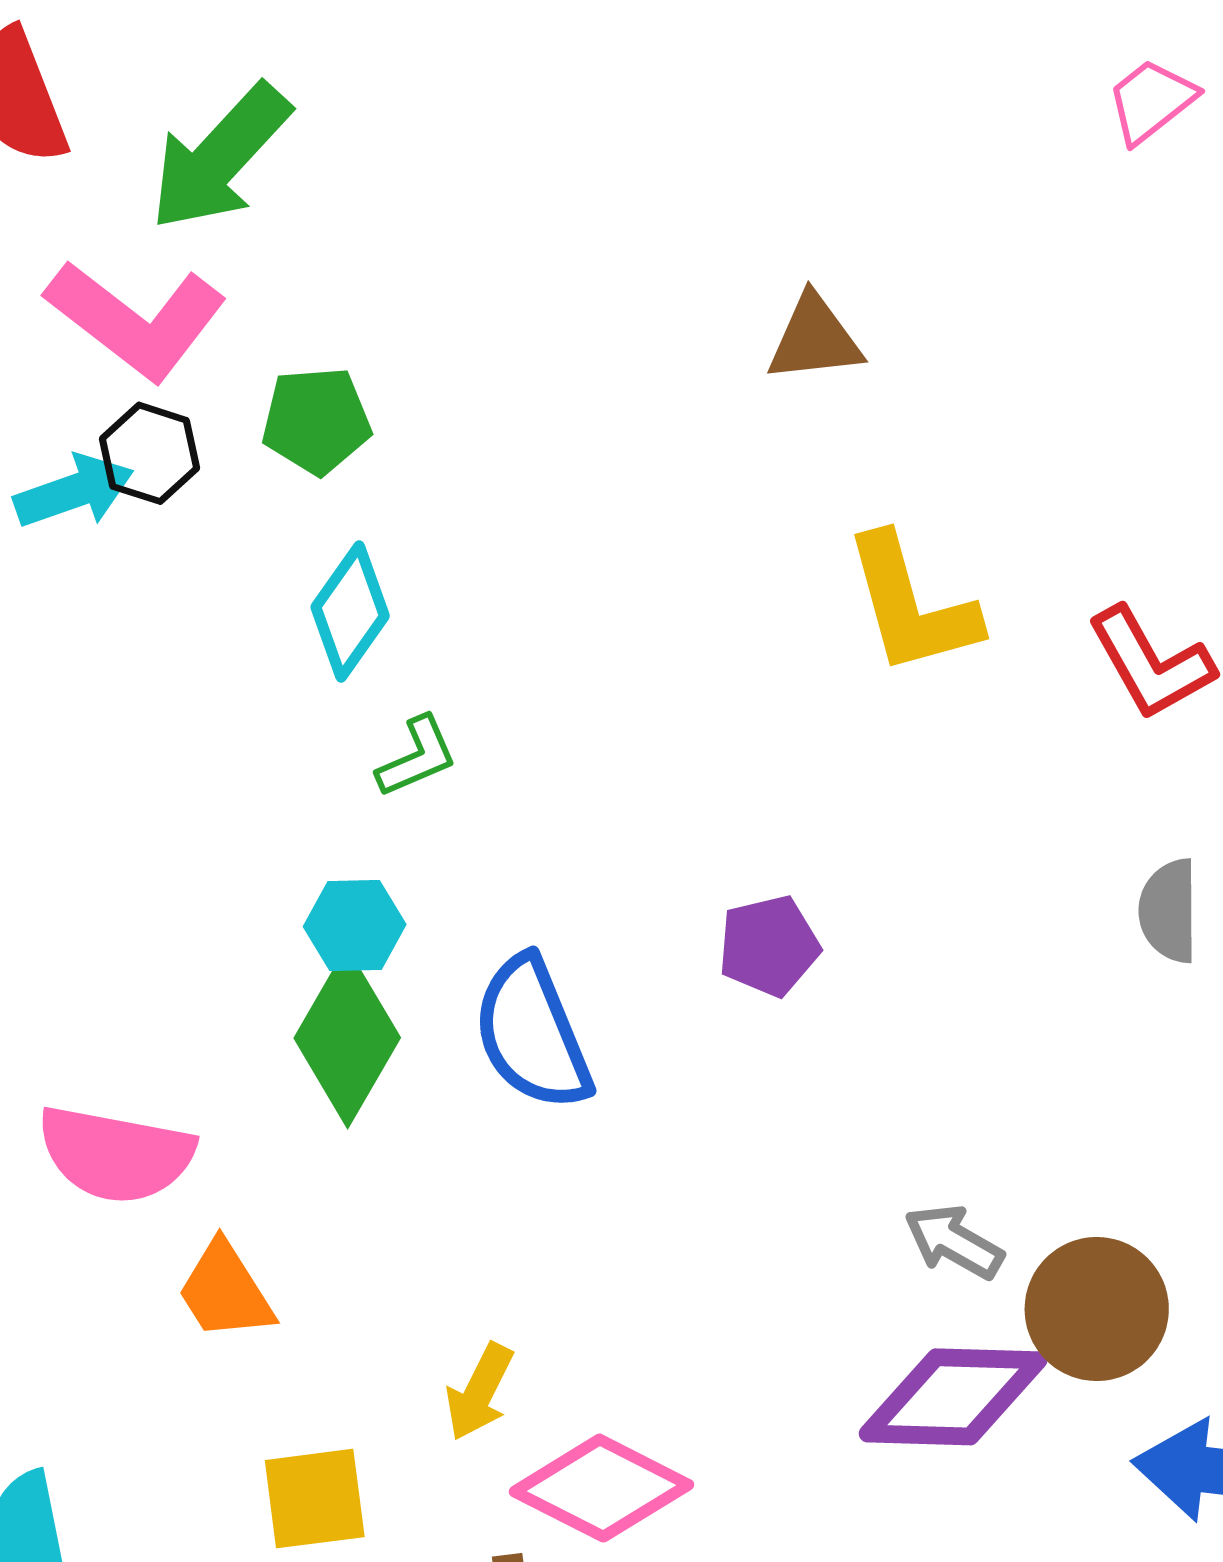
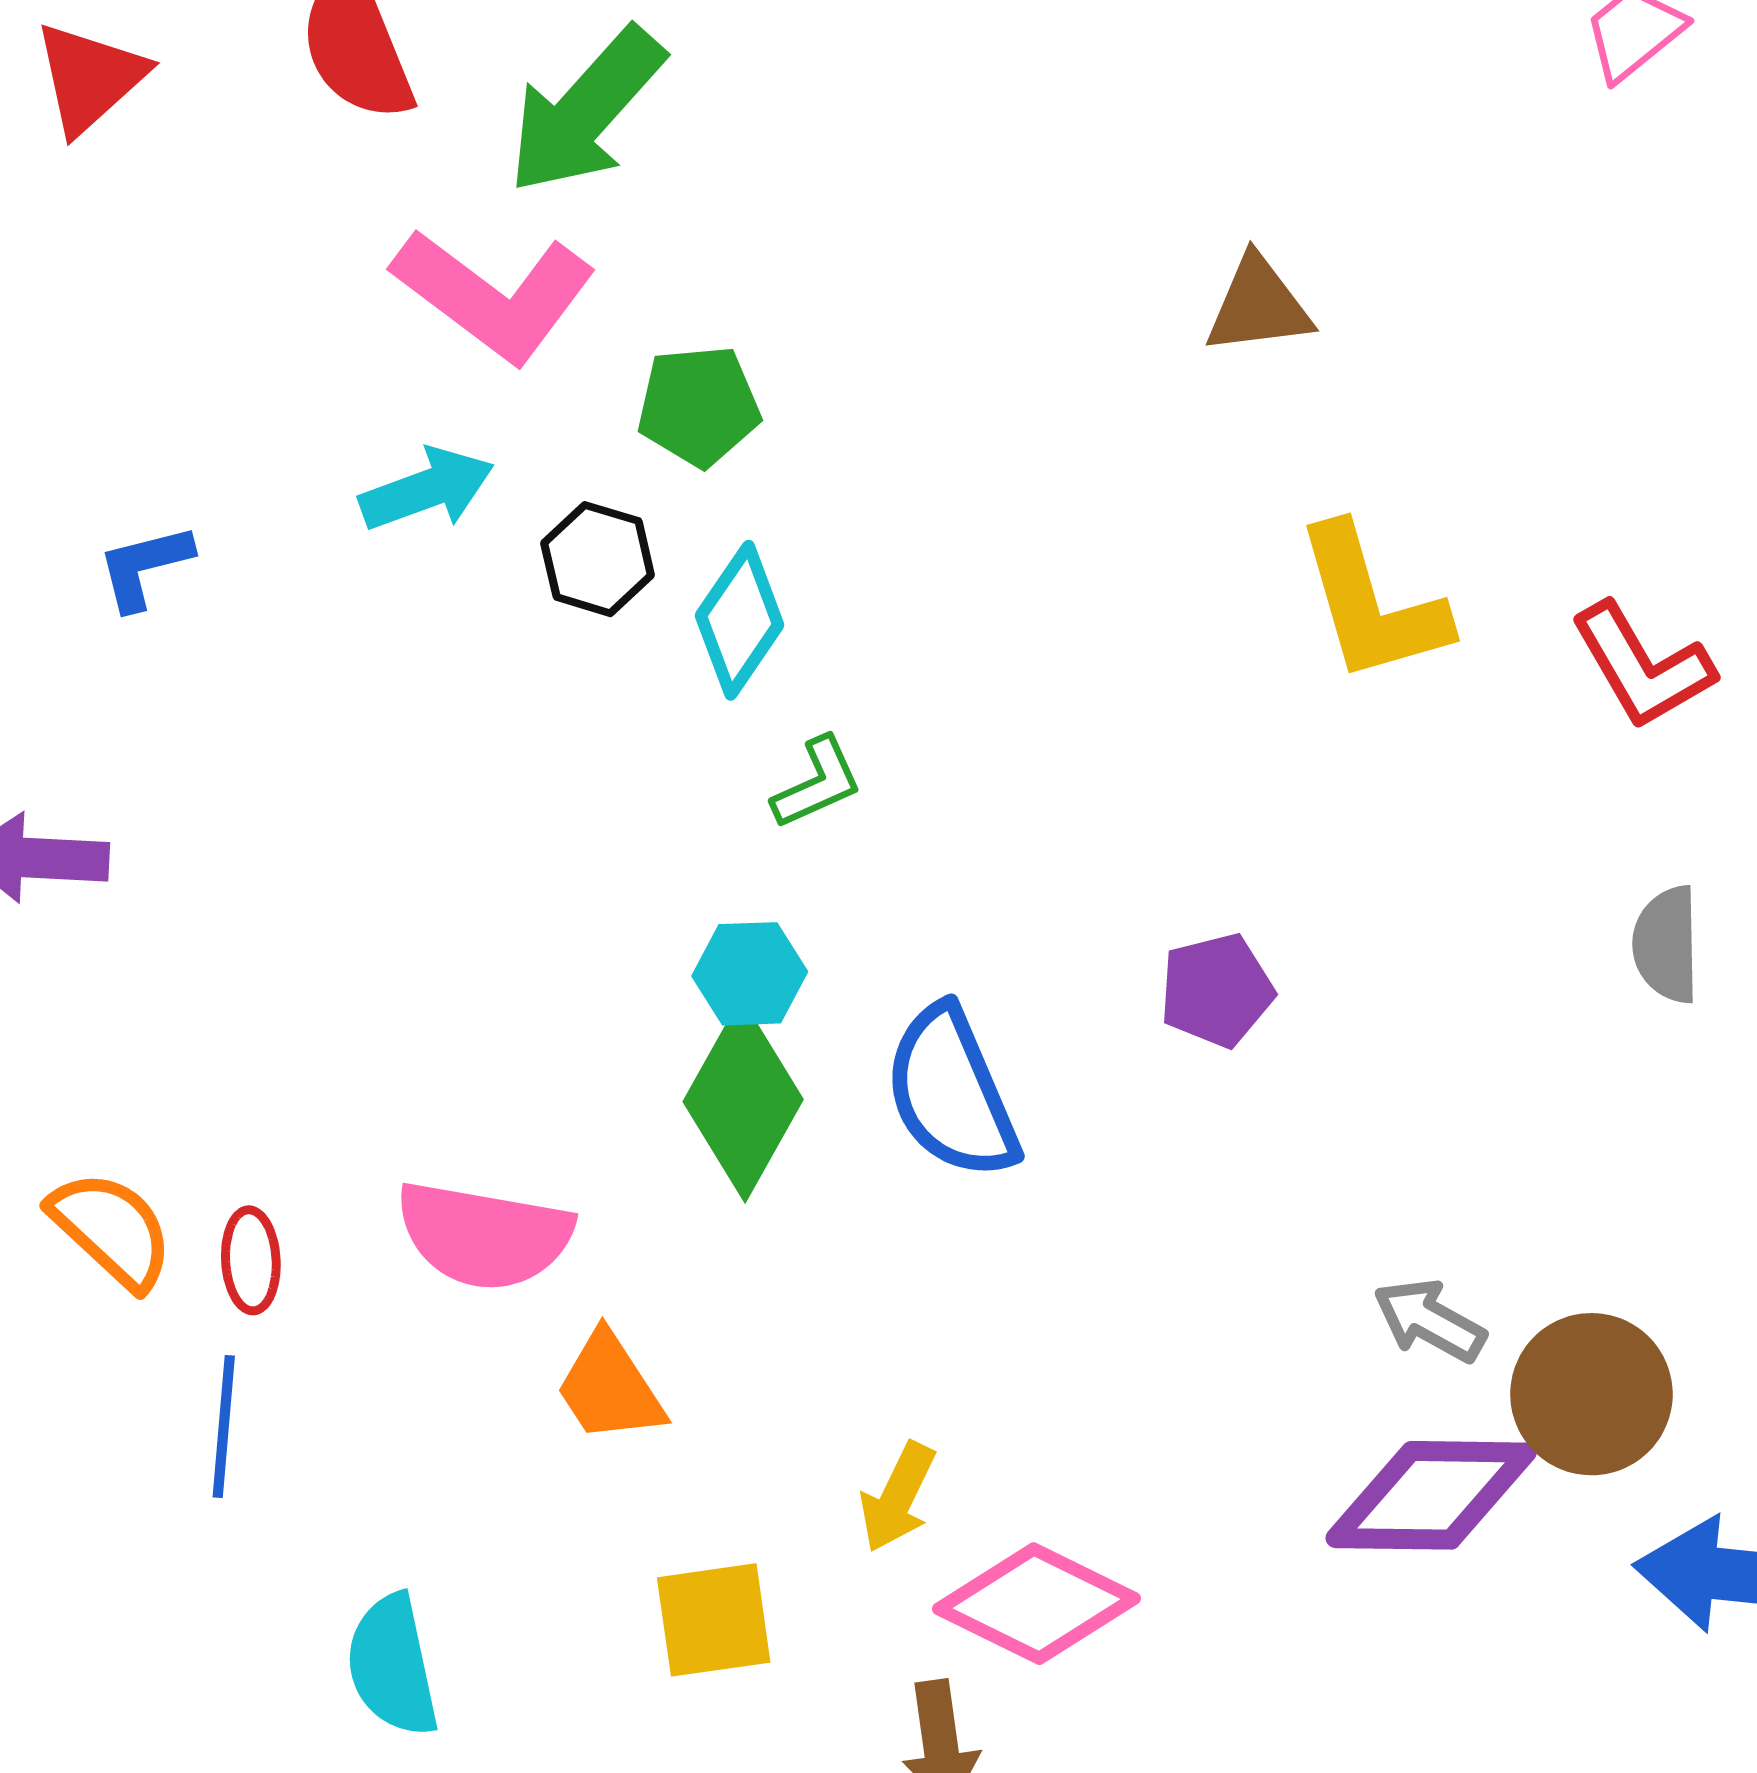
black hexagon: (150, 453) -> (598, 559), moved

